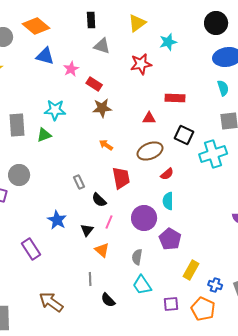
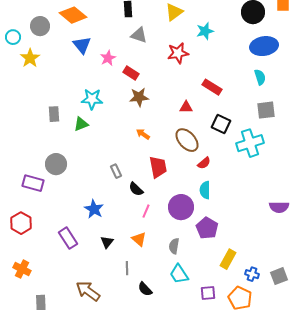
blue triangle: (45, 56) -> (82, 45), turned 36
red rectangle: (175, 98) -> (212, 87), turned 30
gray rectangle: (17, 125) -> (54, 114), size x0.7
brown ellipse: (150, 151) -> (187, 140), turned 70
black triangle: (87, 230) -> (107, 242), moved

